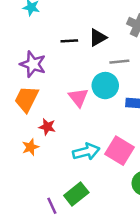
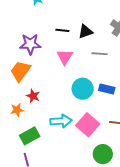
purple star: (33, 64) -> (30, 44), turned -30
cyan circle: (105, 86) -> (83, 89), moved
pink triangle: (78, 97) -> (65, 57), moved
green rectangle: (76, 194) -> (30, 136), moved

